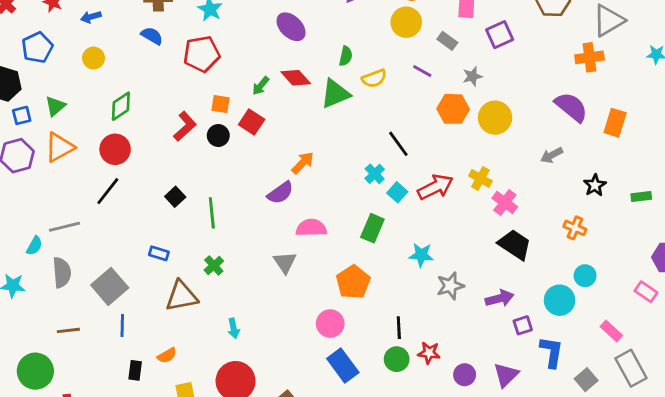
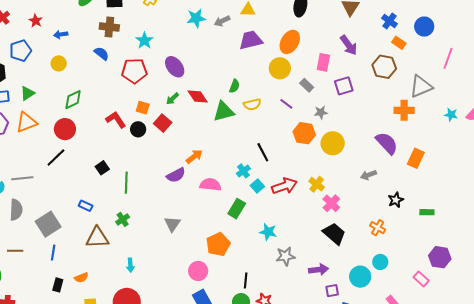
purple ellipse: (291, 27) -> (175, 67), moved
red L-shape: (185, 126) -> (116, 120), turned -90
pink semicircle: (311, 228) -> (210, 185), moved

